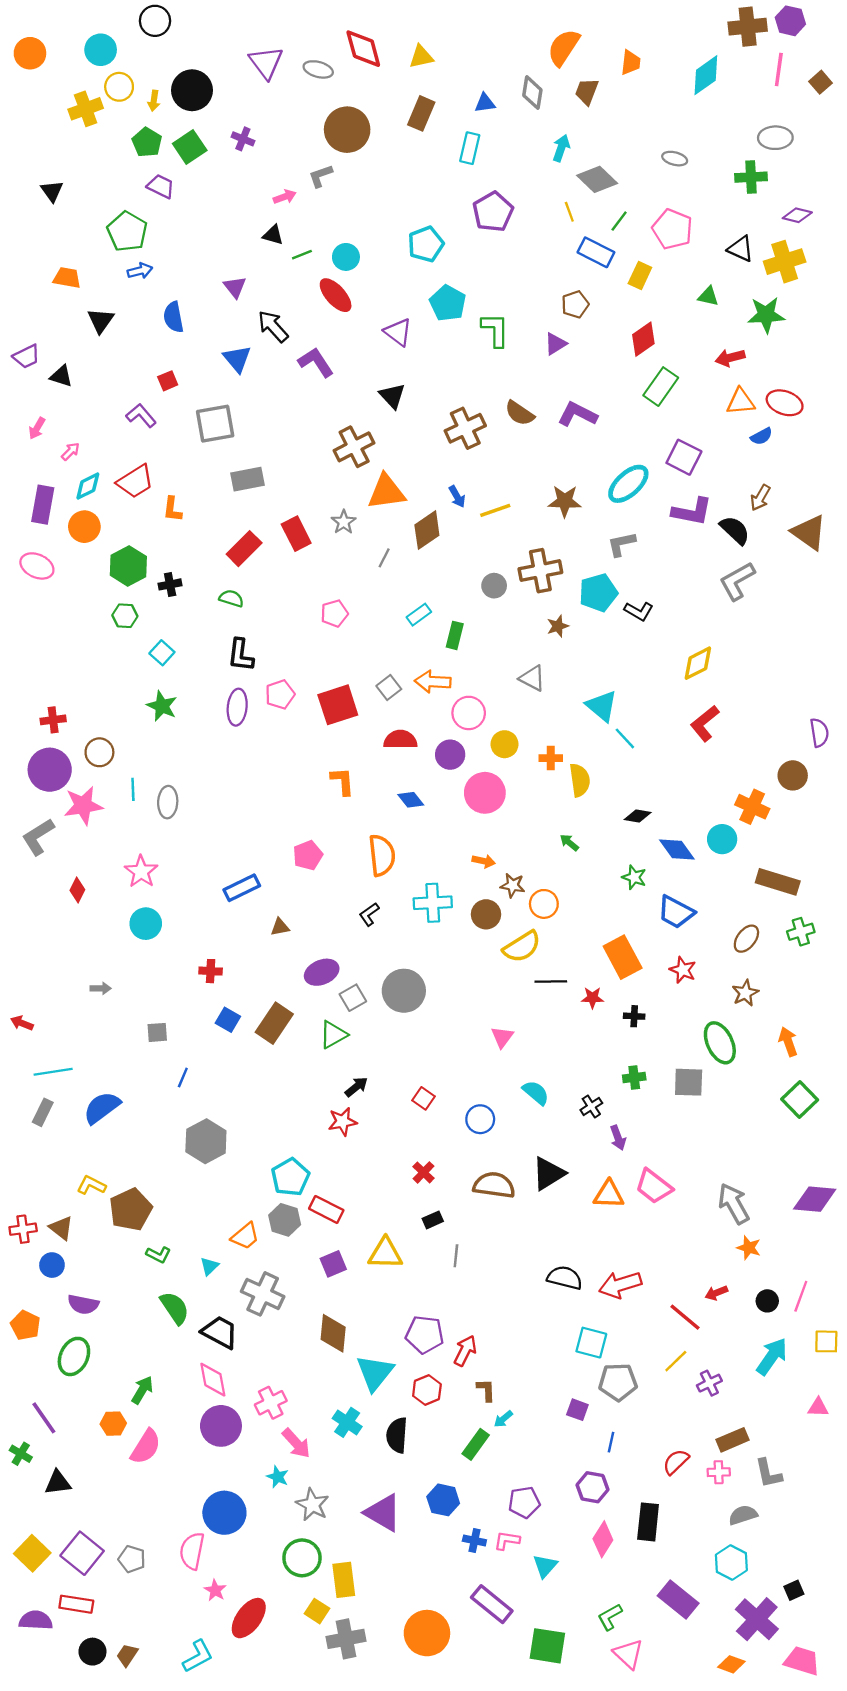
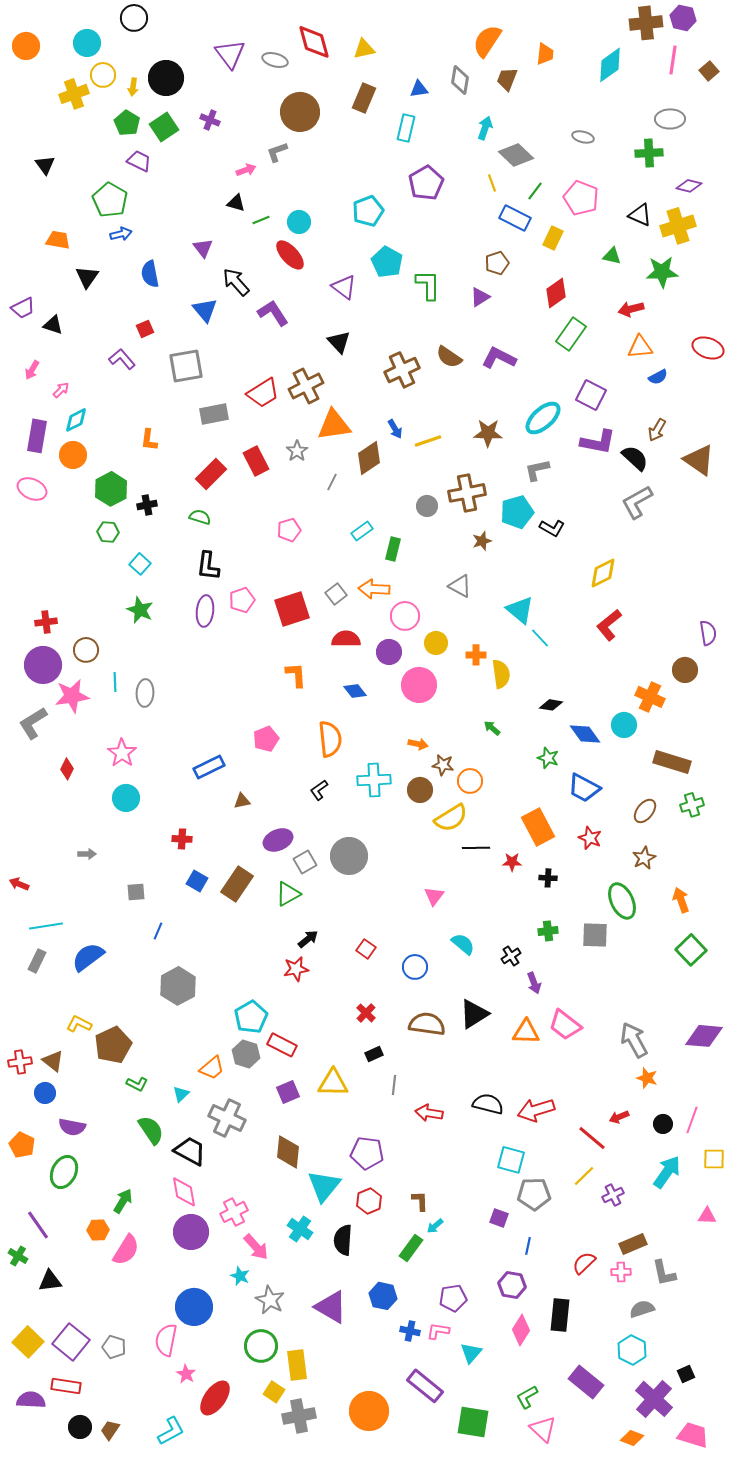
red ellipse: (785, 403) -> (708, 348), moved
red trapezoid: (135, 481) -> (263, 393), moved
red arrow: (465, 1351) -> (429, 1113), moved, turned -108

